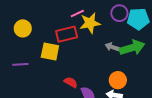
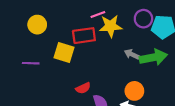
red semicircle: (71, 82) -> (83, 88), turned 120

